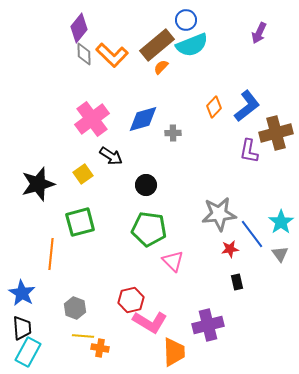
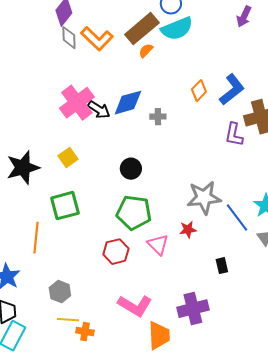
black arrow: (111, 156) -> (99, 110), moved
red star: (230, 249) -> (188, 230), moved
red hexagon: (131, 300) -> (116, 252), moved

